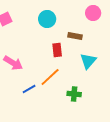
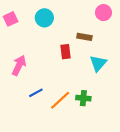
cyan circle: (47, 19) -> (44, 18), moved
pink arrow: (13, 63) -> (19, 65), turned -96
orange line: (50, 77) -> (60, 100), moved

